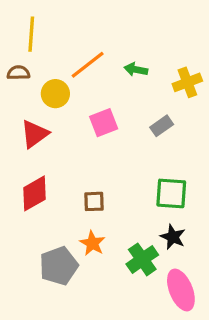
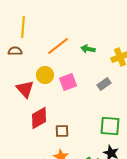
yellow circle: (55, 94) -> (45, 75), moved
red triangle: (34, 134) -> (25, 89), turned -36
red diamond: (34, 193) -> (39, 118), moved

